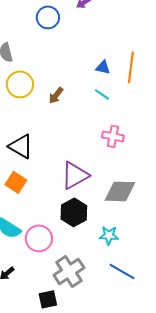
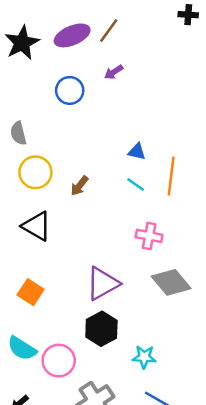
orange line: (131, 67) -> (171, 176), moved
black triangle: (21, 146) -> (37, 226), moved
gray diamond: (120, 191) -> (171, 282), moved, turned 48

